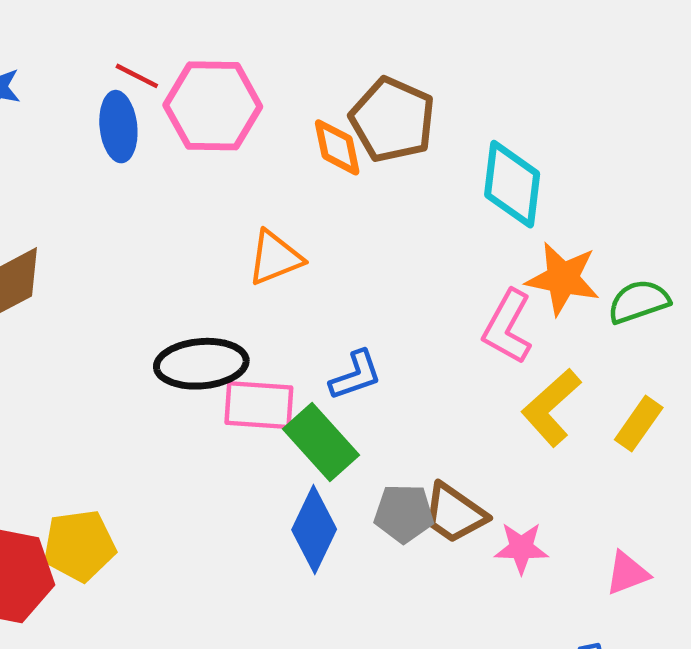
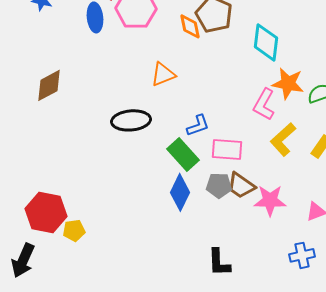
pink rectangle: (259, 405) -> (227, 149), moved
yellow pentagon: (79, 546) -> (74, 230), moved, size x0.7
pink star: (521, 548) -> (270, 200), size x1.4

